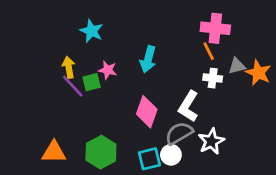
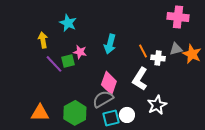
pink cross: (215, 28) -> (178, 17), moved
orange line: (209, 51) -> (143, 51), moved
yellow arrow: (69, 67) -> (43, 40), moved
gray semicircle: (179, 133) -> (103, 99), moved

